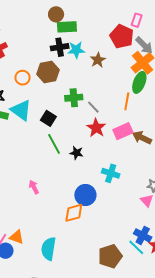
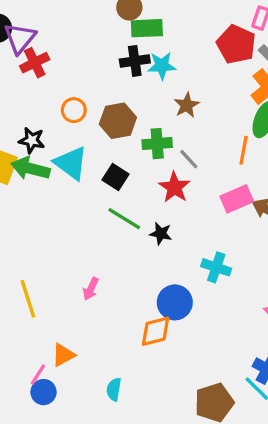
brown star: (98, 60) -> (187, 105), moved
brown hexagon: (48, 72) -> (118, 121), moved
red star: (96, 128) -> (174, 187), moved
green line: (54, 144) -> (124, 219), turned -30
pink arrow: (34, 187) -> (91, 289), turned -128
orange triangle: (17, 237) -> (63, 355), moved, turned -49
cyan semicircle: (49, 249) -> (114, 389), size x0.6

